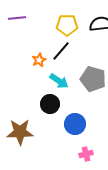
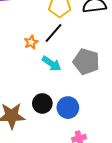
black circle: (50, 104) -> (42, 103), moved

